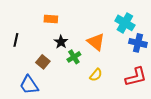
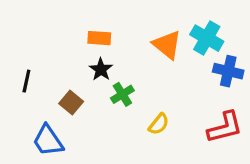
orange rectangle: (51, 19) -> (99, 38), moved
black line: (16, 40) -> (26, 81), moved
orange triangle: (96, 42) -> (167, 45), moved

